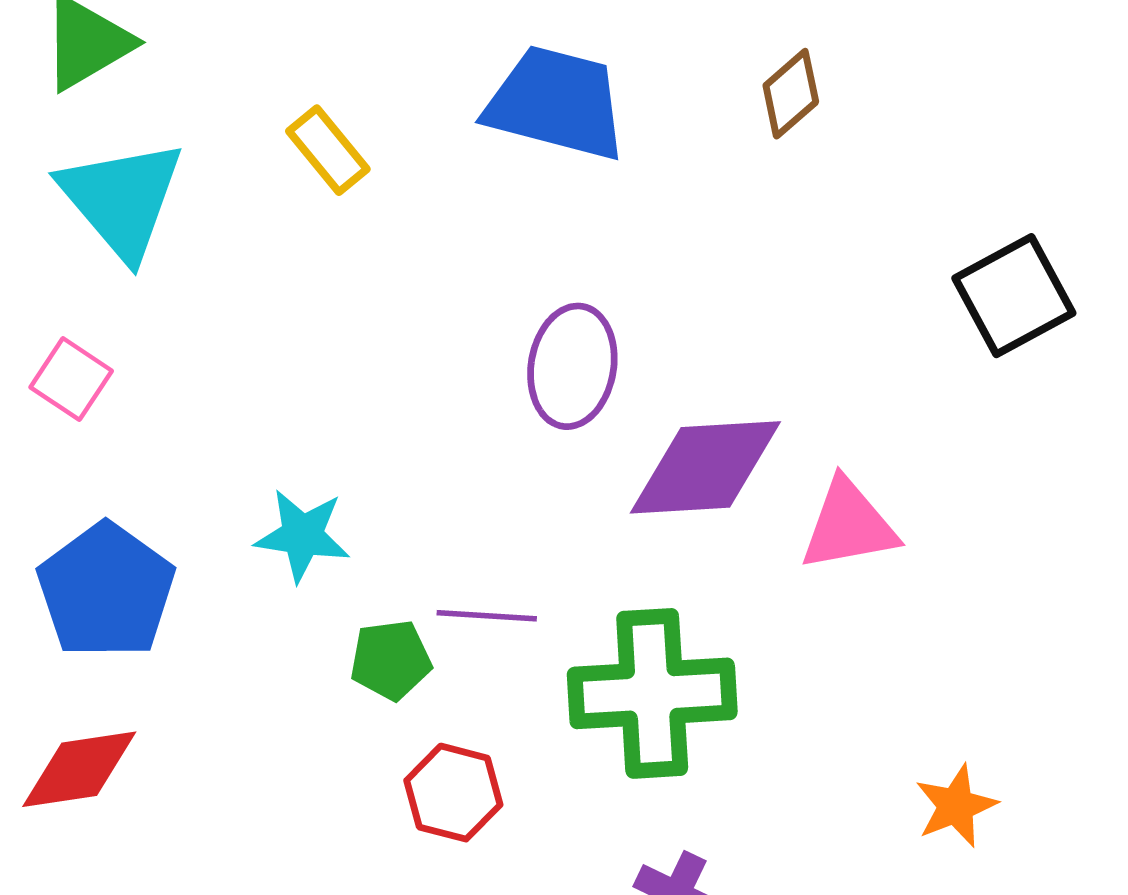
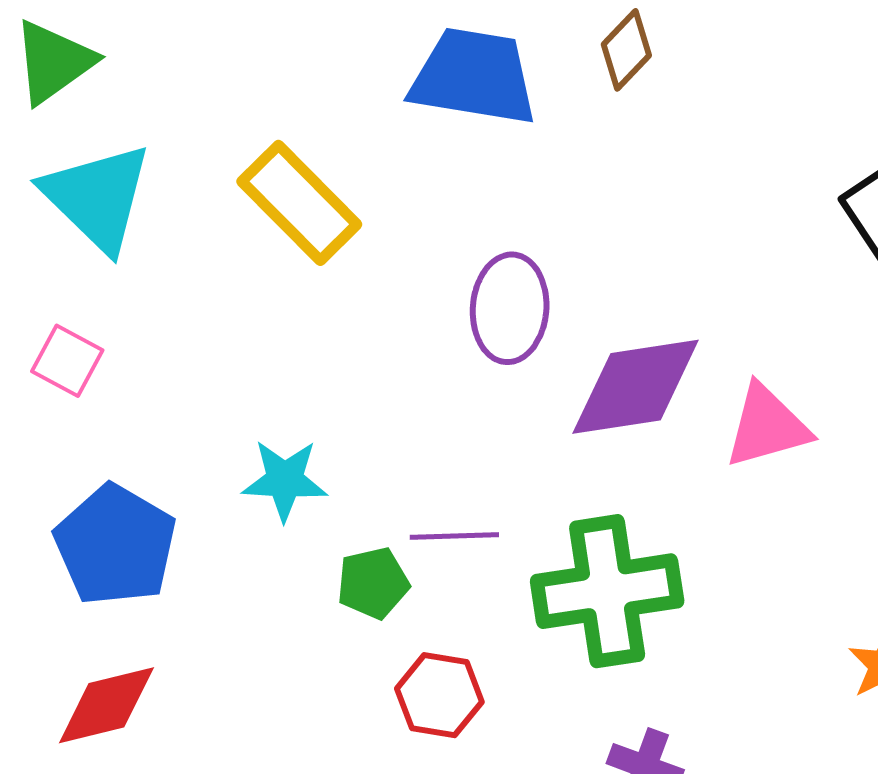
brown diamond: (791, 94) -> (626, 50), moved
yellow rectangle: (328, 150) -> (299, 203), moved, size x1.6

